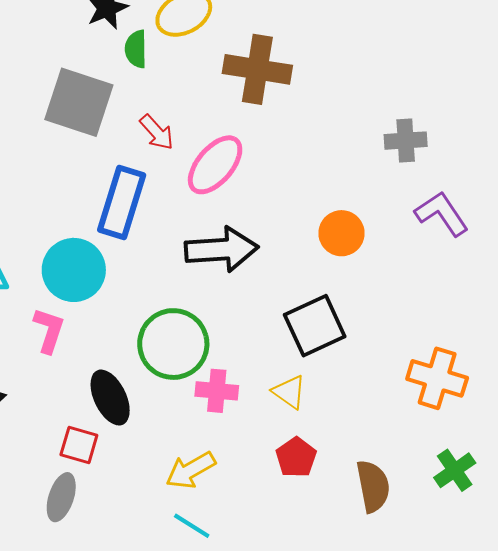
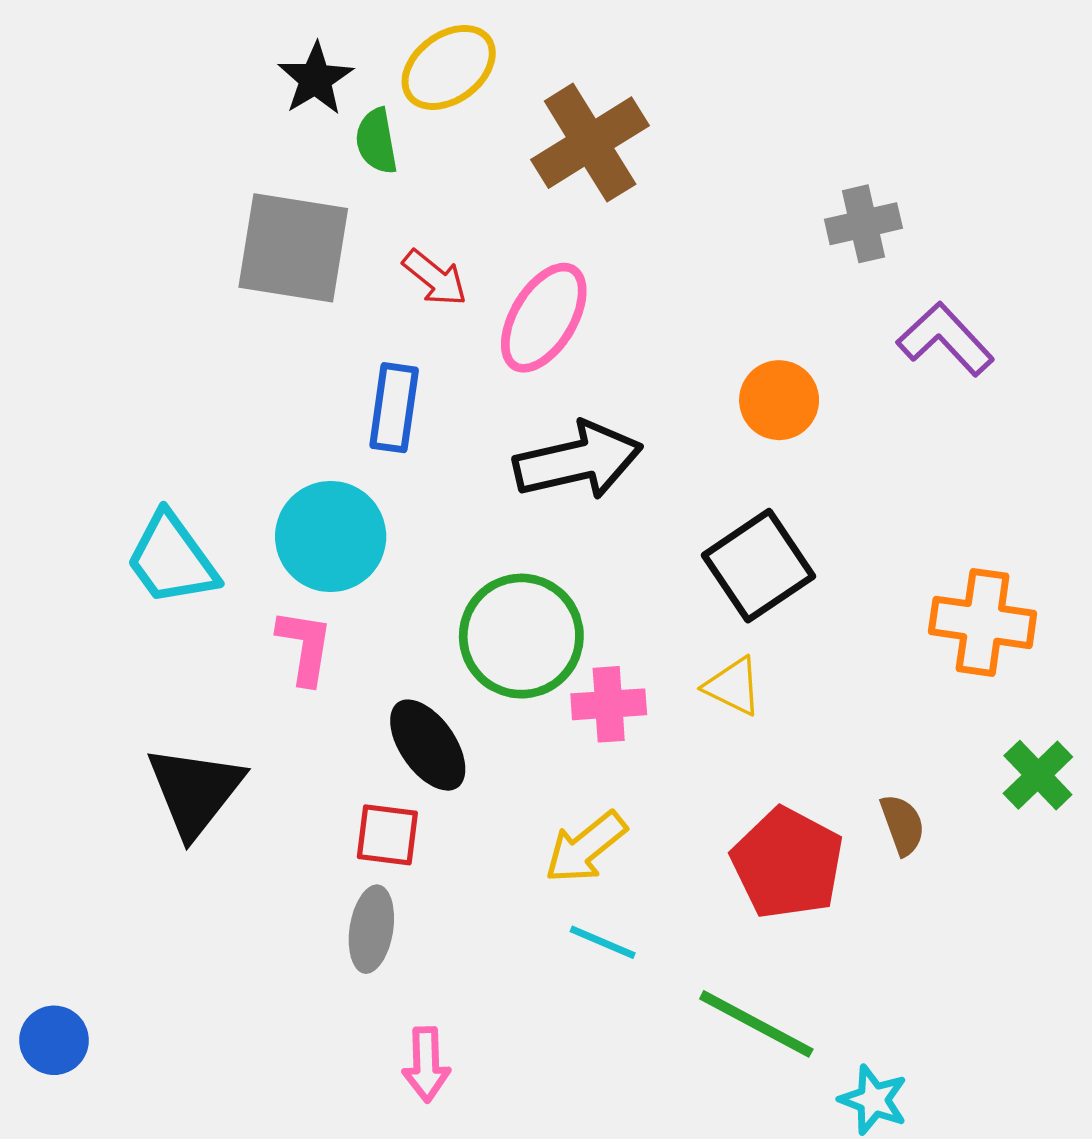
brown cross: (257, 69) -> (590, 143), turned -32
blue rectangle: (122, 202) -> (394, 408), size x0.7
red pentagon: (296, 457) -> (787, 863), moved, size x1.6
brown semicircle: (373, 486) -> (902, 825), size x0.7

